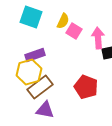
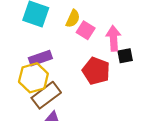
red pentagon: (86, 87) -> (96, 71), moved

